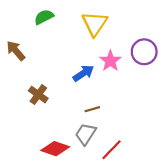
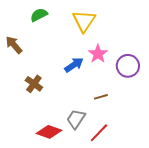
purple circle: (144, 52) -> (128, 66), moved
brown line: (92, 109) -> (101, 97), moved

